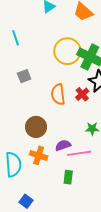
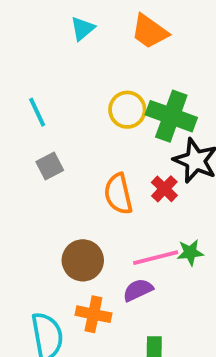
cyan line: (16, 38) -> (37, 112), moved
yellow circle: (67, 51) -> (127, 110), size x0.7
pink line: (79, 153) -> (156, 258), moved

